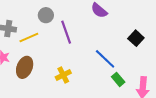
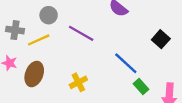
gray circle: (46, 15) -> (49, 15), moved
purple line: (66, 32) -> (81, 33), turned -40

